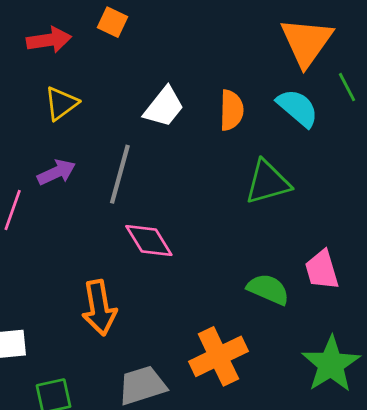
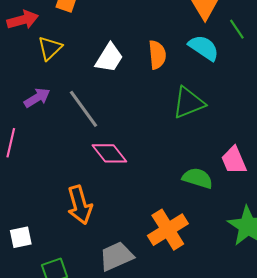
yellow triangle: (61, 103) -> (50, 48), moved
purple arrow: (57, 172) -> (37, 98), moved
gray line: (120, 174) -> (84, 109), turned -45

